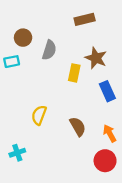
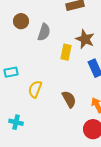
cyan rectangle: (12, 62) -> (11, 72), moved
cyan cross: (17, 153) -> (16, 122), turned 32

